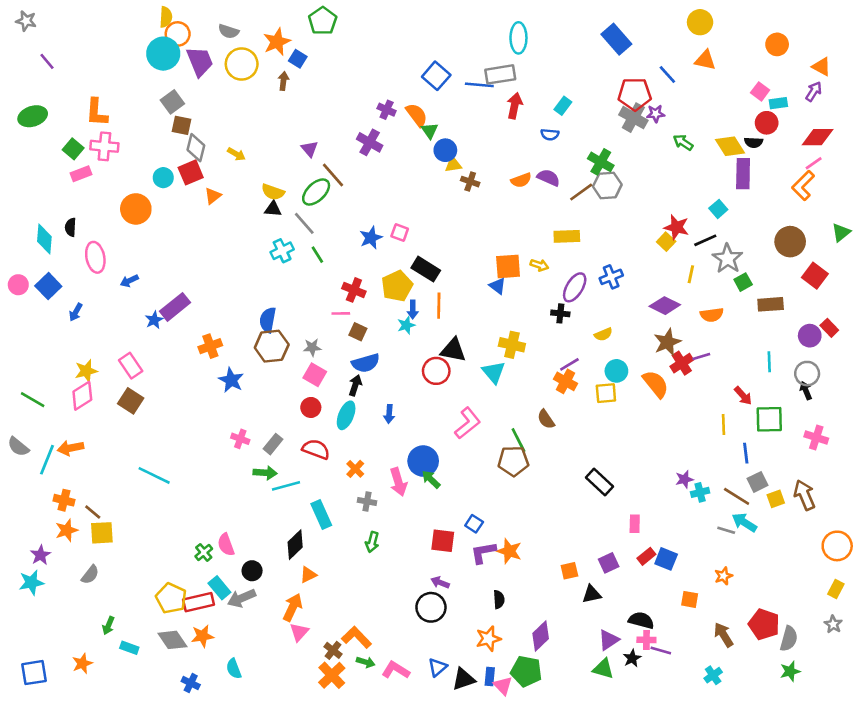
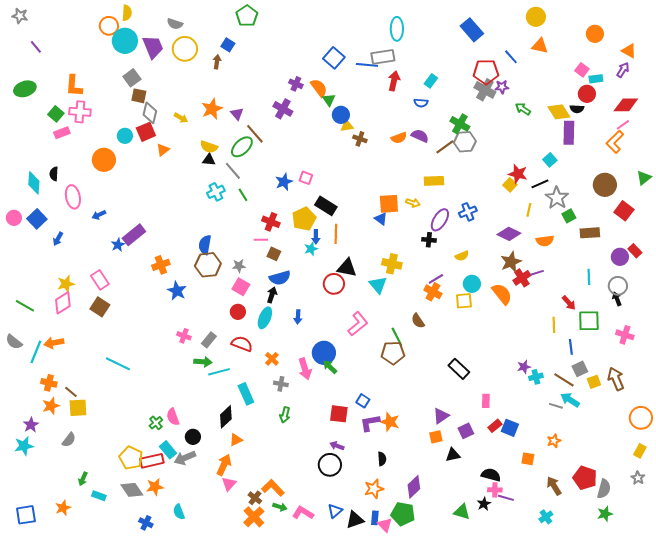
orange circle: (178, 34) -> (109, 26), moved
orange star: (277, 42) -> (212, 109), moved
purple triangle: (609, 640) -> (441, 416), moved

